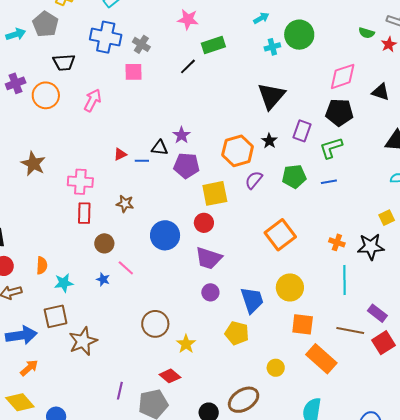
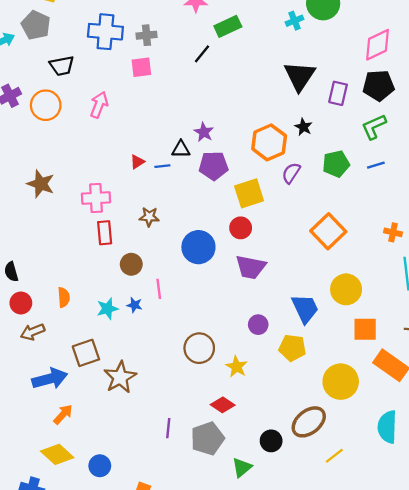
gray cross: (141, 44) -> (146, 35), turned -30
purple rectangle: (302, 131) -> (338, 93), moved
pink line: (126, 268) -> (159, 289), turned 48
cyan star: (64, 283) -> (107, 309), moved
purple circle: (210, 292) -> (258, 325), moved
yellow circle: (276, 368) -> (341, 382), size x1.8

